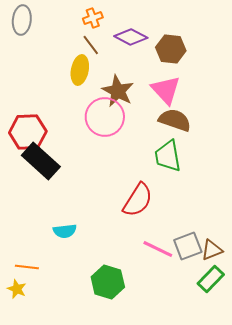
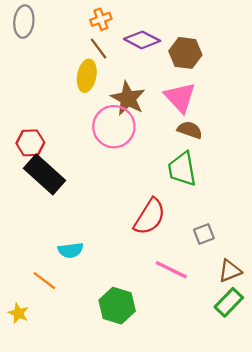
brown semicircle: (175, 120) -> (190, 130), size x0.7
red hexagon: (28, 132) -> (30, 143), size x0.7
gray square: (188, 246) -> (204, 234), moved, size x0.7
orange line: (27, 267) -> (44, 281), moved, turned 30

